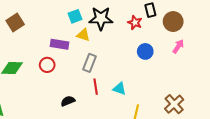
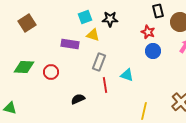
black star: (101, 18) -> (110, 19), size x0.7
red star: (135, 23) -> (148, 32), moved
red circle: (47, 65) -> (51, 72), moved
cyan triangle: (119, 89) -> (127, 75), moved

